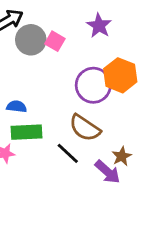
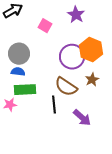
gray circle: (31, 40) -> (19, 54), moved
black line: (68, 153) -> (54, 105), turned 42
brown star: (122, 156) -> (92, 80), moved

